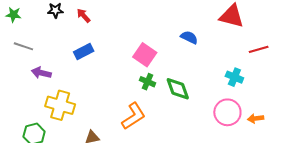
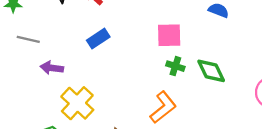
pink square: (145, 55) -> (169, 35), turned -30
yellow cross: (60, 105) -> (77, 103), turned 32

